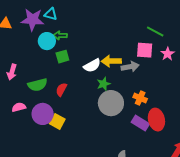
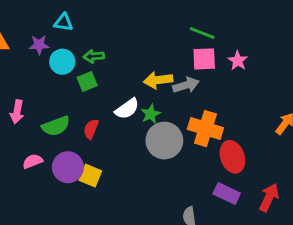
purple star: (33, 20) -> (39, 45), moved, size x0.6
green line: (155, 31) -> (202, 33), moved
green arrow: (60, 35) -> (94, 56), moved
white semicircle: (92, 65) -> (127, 109), moved
orange cross: (140, 98) -> (205, 129), size x1.6
purple rectangle: (140, 123) -> (227, 194), moved

